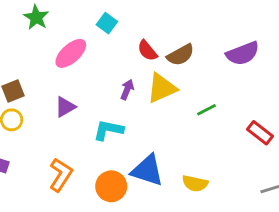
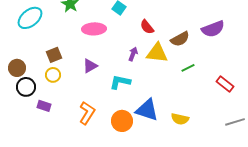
pink ellipse: (71, 53) -> (94, 29), turned 40
brown semicircle: (181, 55) -> (180, 39), moved
yellow triangle: (162, 88) -> (157, 53), turned 30

